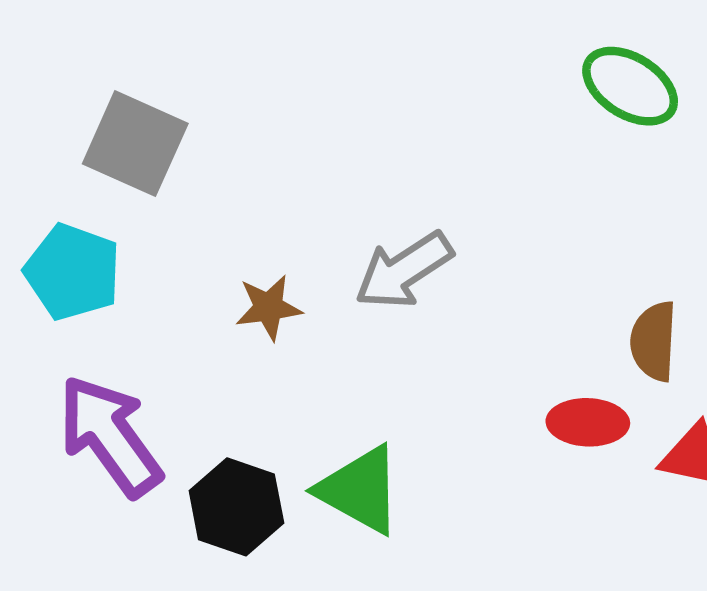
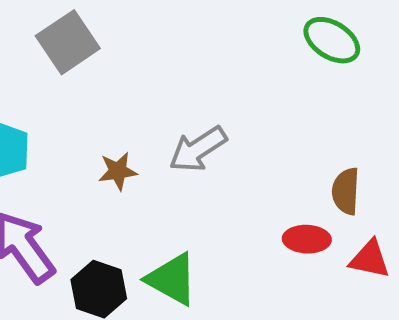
gray square: (135, 144) -> (68, 42), moved, turned 32

